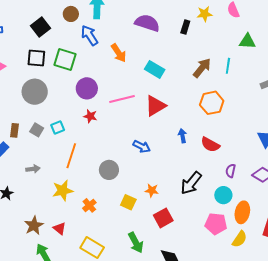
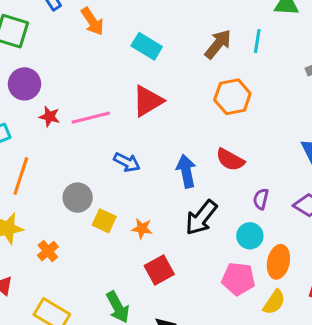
purple circle: (87, 88) -> (24, 84), moved
pink line: (122, 99) -> (91, 118), moved
blue arrow: (183, 136) -> (186, 171), moved, size x1.5
yellow square: (128, 202) -> (104, 221), moved

